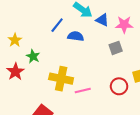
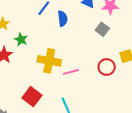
blue semicircle: (76, 36) -> (62, 19), turned 77
gray square: (116, 48) -> (102, 29), turned -32

